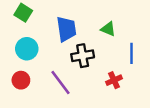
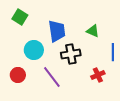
cyan circle: (27, 49) -> (34, 50), moved

